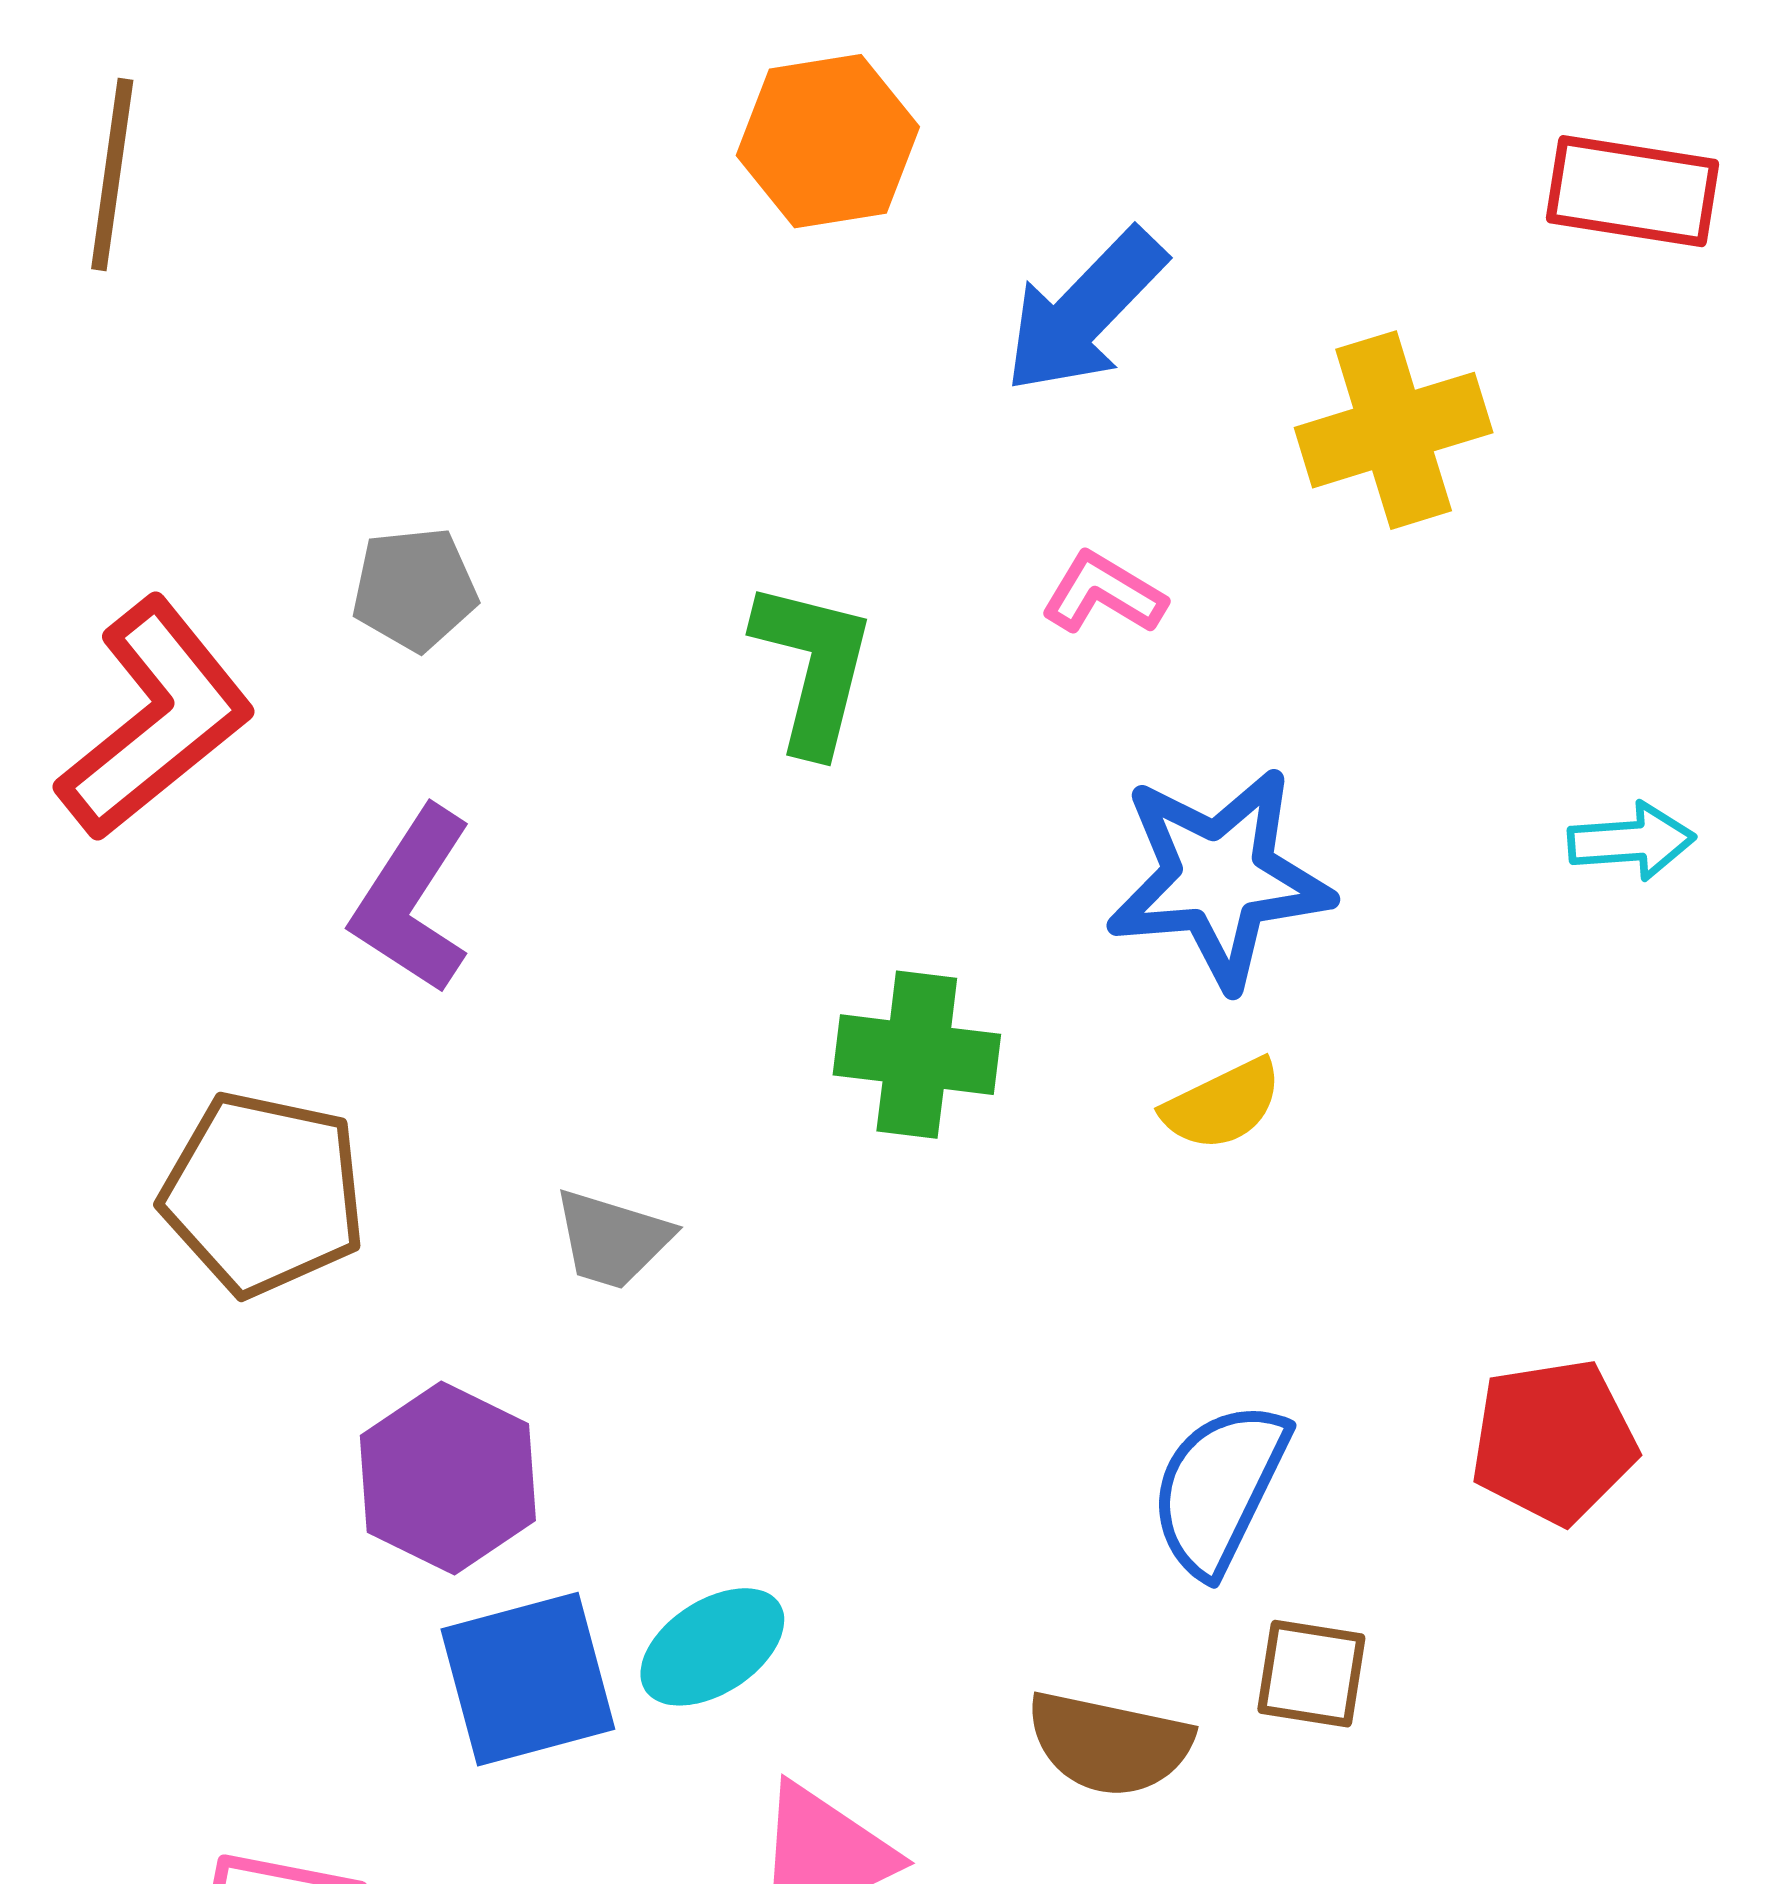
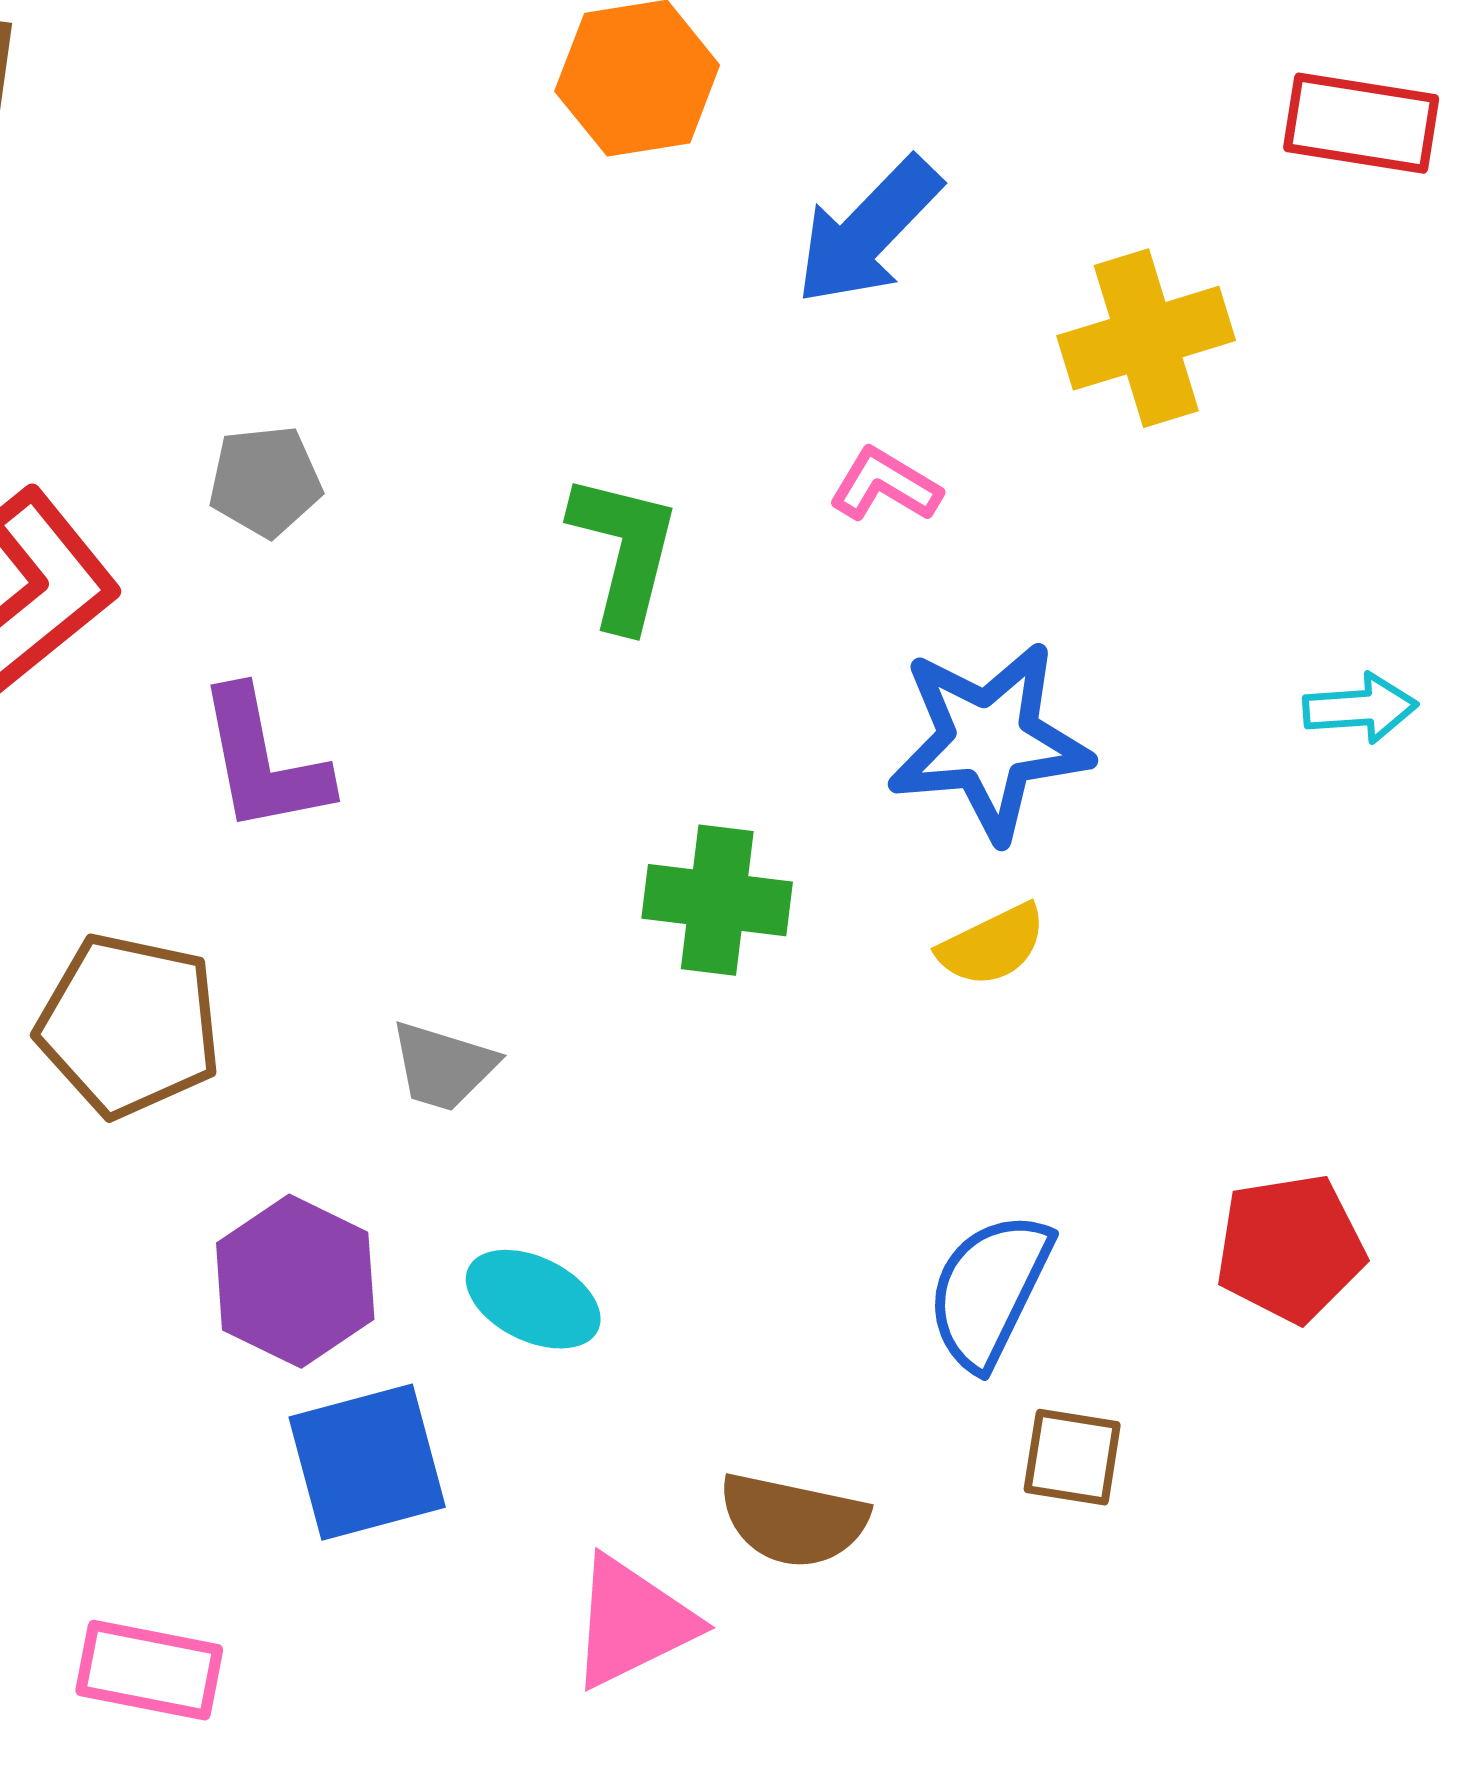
purple L-shape: (412, 900) -> (263, 761), turned -44
cyan ellipse: (712, 1647) -> (533, 1299), moved, turned 59
brown semicircle: (1109, 1744) -> (793, 1520), moved

